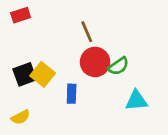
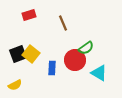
red rectangle: (21, 15) -> (29, 15), moved
red circle: (95, 62) -> (75, 60), moved
cyan triangle: (136, 101) -> (99, 73), turned 36

